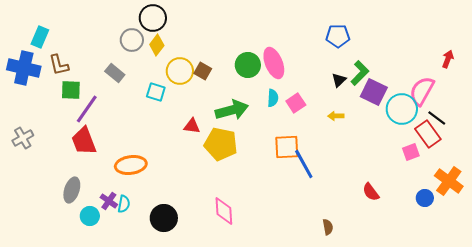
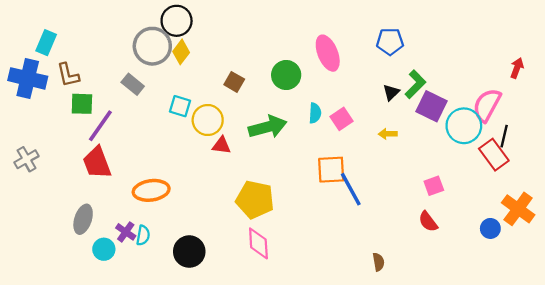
gray circle: (132, 40) -> (152, 46), size x1.4
pink ellipse: (274, 63) -> (328, 53), moved
yellow circle: (180, 71) -> (208, 120), moved
black line: (437, 118) -> (504, 136), turned 66
yellow pentagon: (221, 144) -> (255, 200), moved
pink square: (411, 152) -> (434, 186), moved

